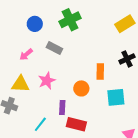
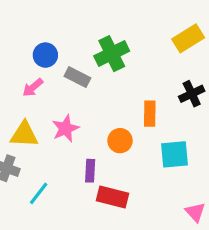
green cross: (70, 20) -> (112, 54), moved
blue circle: (35, 24) -> (45, 55), moved
cyan line: (40, 124) -> (39, 193), moved

